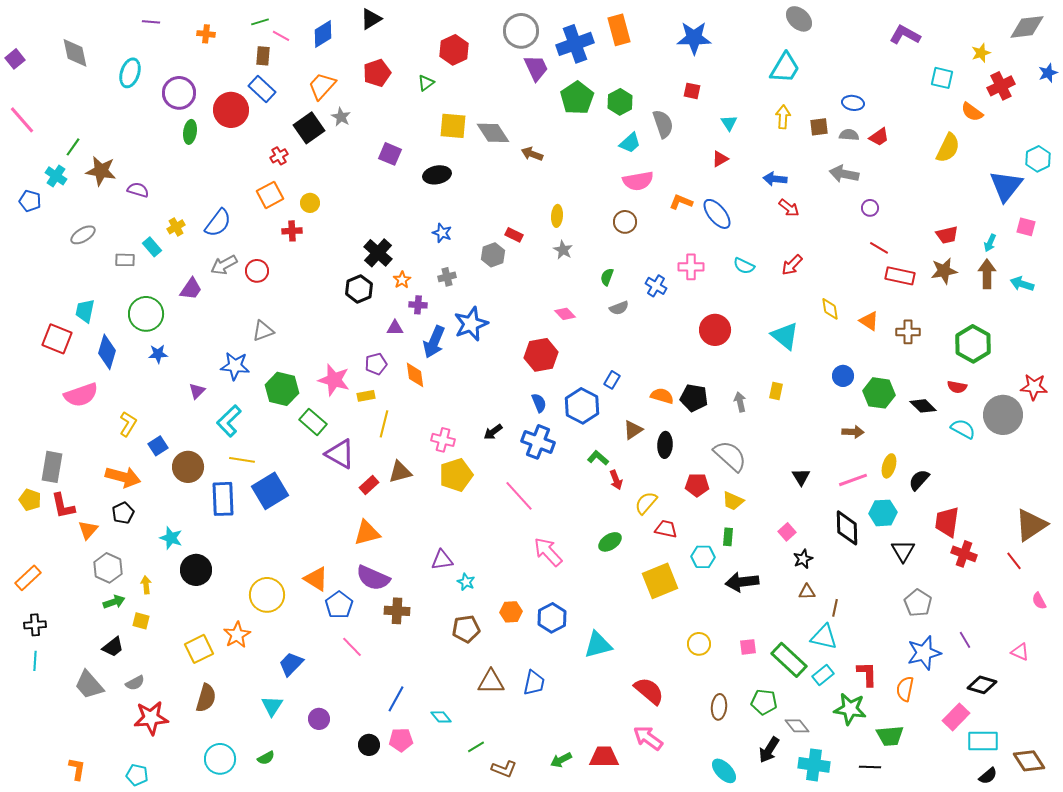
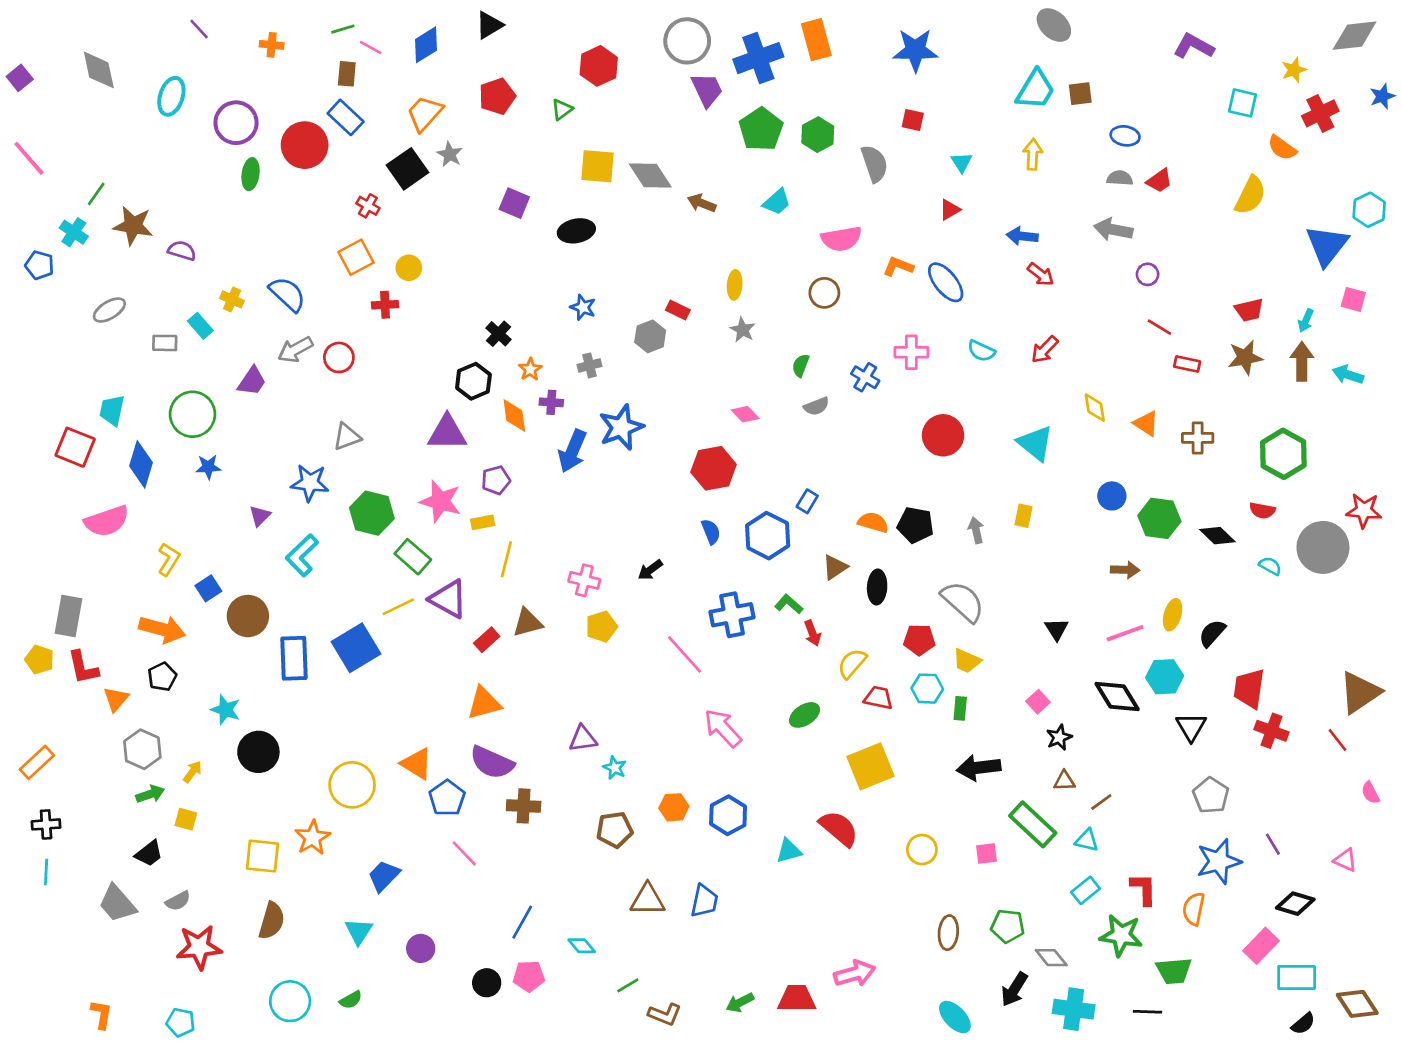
purple line: (151, 22) -> (199, 29), turned 42
brown square: (819, 127) -> (1080, 94), moved
cyan trapezoid: (630, 143) -> (777, 202), moved
red cross: (279, 156) -> (368, 206), turned -30
blue semicircle: (218, 223) -> (287, 294), turned -84
yellow cross: (176, 227) -> (232, 299), turned -36
black cross: (378, 253) -> (499, 334), size x0.7
red rectangle: (900, 276) -> (1187, 364), size x0.7
purple triangle: (395, 328) -> (447, 433), moved, size x1.8
orange diamond: (415, 375) -> (514, 416), moved
cyan semicircle: (963, 429) -> (1270, 566), size x0.7
blue cross: (538, 442) -> (732, 615), moved, turned -32
yellow line: (242, 460) -> (398, 607), moved, turned -35
yellow pentagon: (456, 475) -> (601, 627), size x0.7
black diamond: (847, 528) -> (1117, 696), turned -30
cyan hexagon: (703, 557) -> (927, 689), moved
yellow arrow: (146, 585) -> (192, 772), turned 42
brown line: (835, 608) -> (1101, 802), turned 42
cyan triangle: (824, 637) -> (1087, 840), size x0.7
cyan triangle: (598, 645) -> (789, 851), size x0.7
yellow square: (199, 649) -> (262, 856), turned 32
green rectangle: (789, 660) -> (1033, 824), moved
red semicircle: (649, 691) -> (839, 828), moved
pink arrow: (648, 738) -> (855, 974), turned 128

